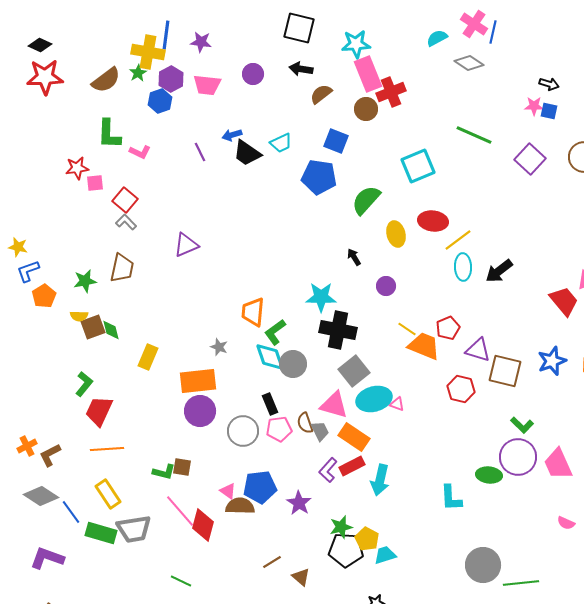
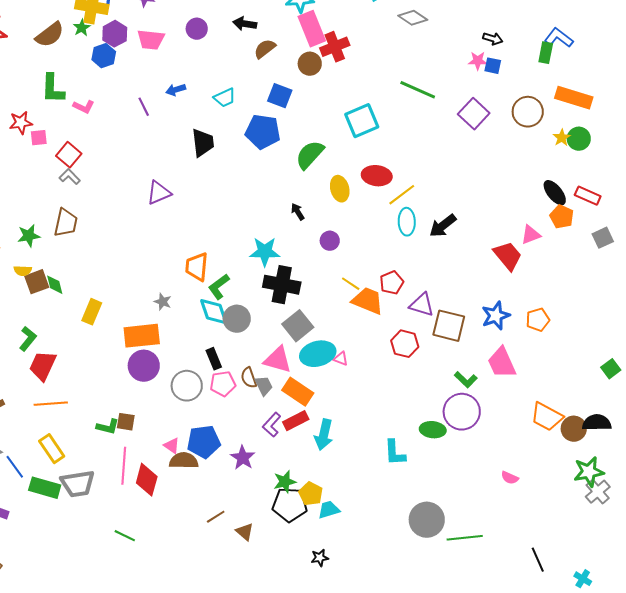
black trapezoid: (247, 153) -> (203, 143), moved, turned -132
purple triangle: (186, 245) -> (159, 193), moved
pink trapezoid: (558, 464) -> (502, 363), moved
pink line: (180, 511) -> (124, 466), turned 45

